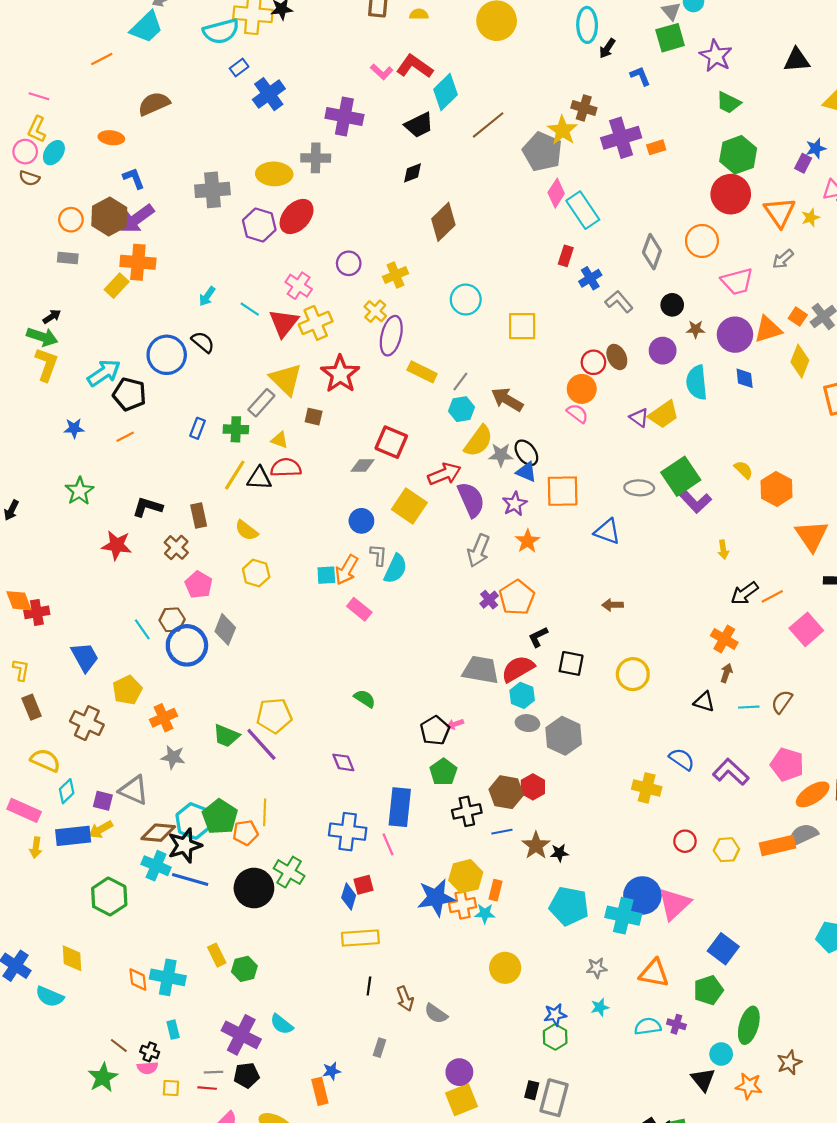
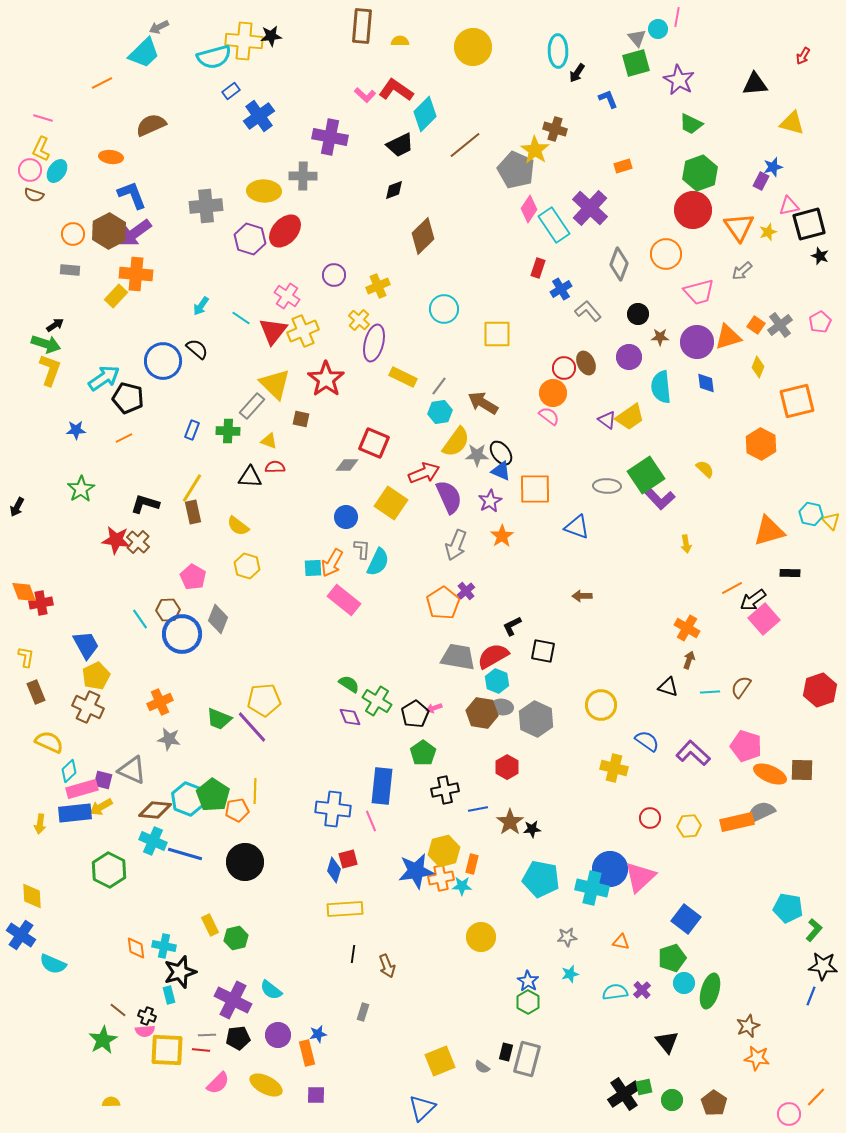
purple cross: (621, 138) -> (590, 208), moved, turned -30
blue L-shape: (134, 178) -> (132, 195), size x1.4
yellow diamond: (800, 361) -> (758, 367), size x0.7
red semicircle: (286, 468) -> (275, 467), size x0.7
yellow line: (235, 475) -> (192, 488), moved
orange hexagon: (776, 489) -> (761, 444), moved
orange triangle: (812, 536) -> (769, 531), turned 48
brown cross: (176, 547) -> (138, 542), moved
black arrow: (745, 593) -> (753, 600), moved
orange pentagon: (517, 597) -> (443, 603), moved
pink rectangle: (359, 609) -> (344, 600), size x1.4
yellow circle: (633, 674) -> (601, 705), moved
yellow pentagon: (127, 690) -> (96, 676), moved
purple diamond: (343, 762) -> (350, 717), moved
brown hexagon: (506, 792) -> (482, 713), moved
orange ellipse: (813, 794) -> (770, 774), turned 56
pink rectangle: (24, 810) -> (82, 789), moved, turned -40
black star: (185, 845) -> (180, 972), moved
green cross: (289, 872) -> (377, 701), moved
yellow diamond: (72, 958) -> (32, 896), moved
orange triangle: (654, 973) -> (621, 942), size x0.6
cyan cross: (168, 977) -> (164, 946), size x0.7
gray semicircle: (436, 1014) -> (482, 1067), moved, size x0.7
blue star: (555, 1015) -> (528, 981), turned -30
purple cross: (676, 1024) -> (642, 990), turned 30
cyan circle: (721, 1054) -> (684, 983), moved
purple circle: (459, 1072) -> (278, 1035), moved
orange star: (749, 1086) -> (757, 1058), moved
yellow square: (171, 1088) -> (167, 1050), size x2.0

